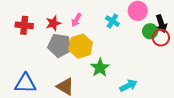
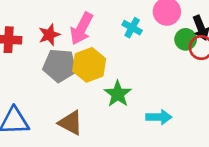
pink arrow: (76, 20) -> (82, 29), size x1.6
cyan arrow: (128, 86) -> (159, 117), turned 30

